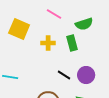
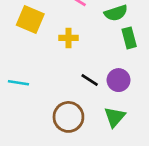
green rectangle: (72, 43) -> (129, 38), moved

